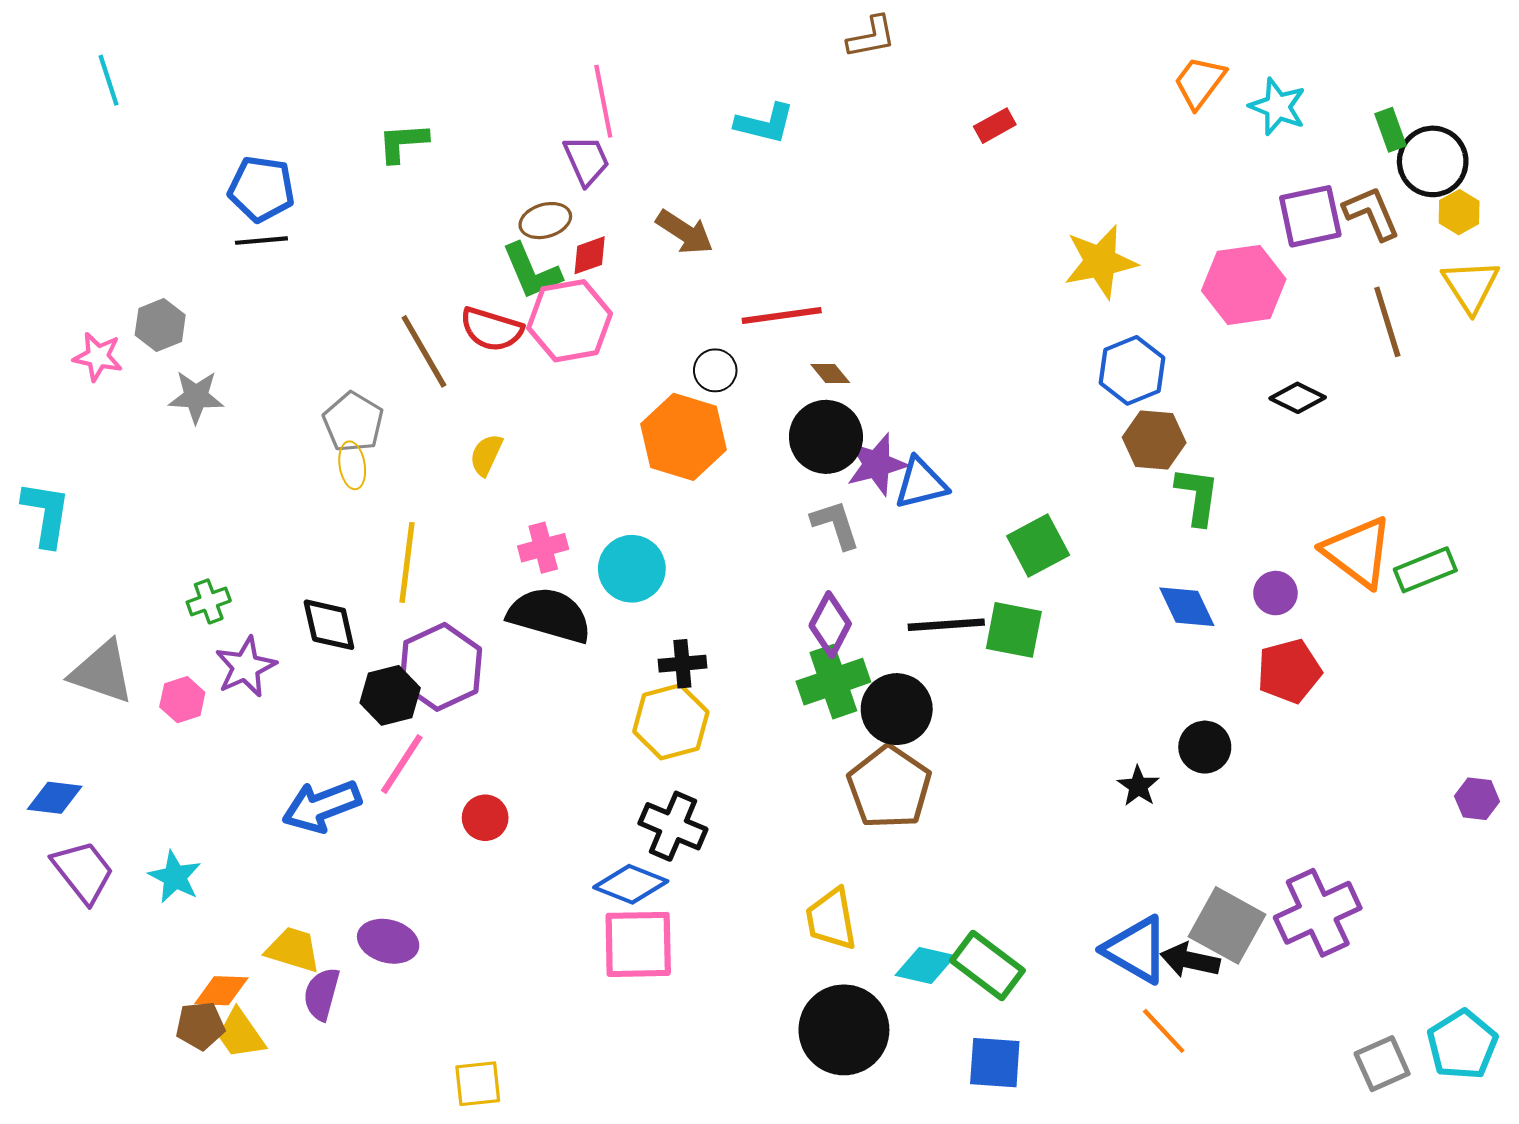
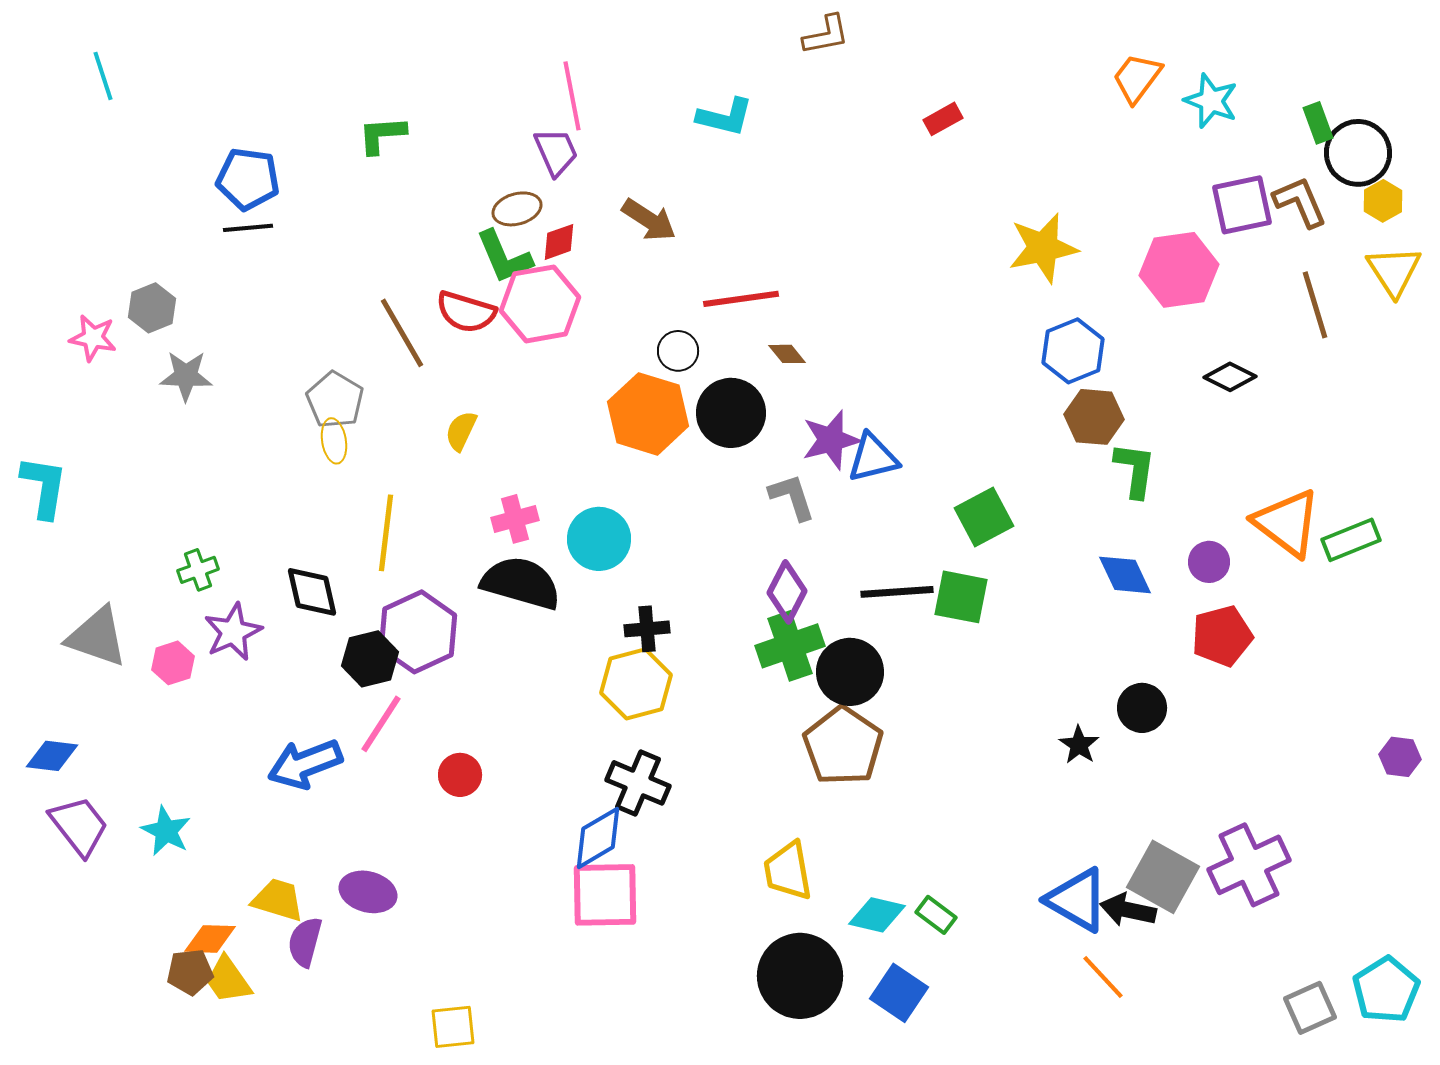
black circle: (826, 437) -> (731, 413), moved
blue diamond: (631, 884) -> (598, 838), turned -52
green rectangle: (987, 966) -> (936, 915), size x0.6
blue square: (995, 1063) -> (899, 993), moved, turned 30

